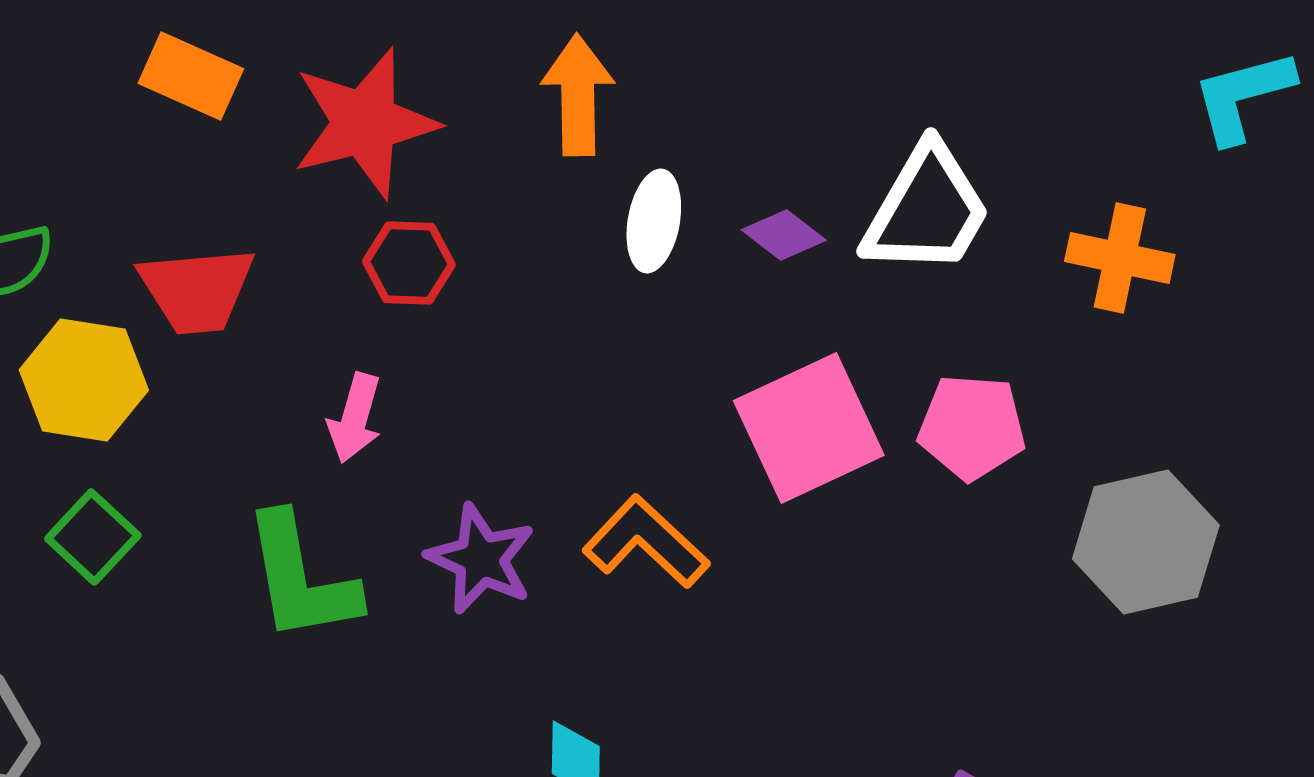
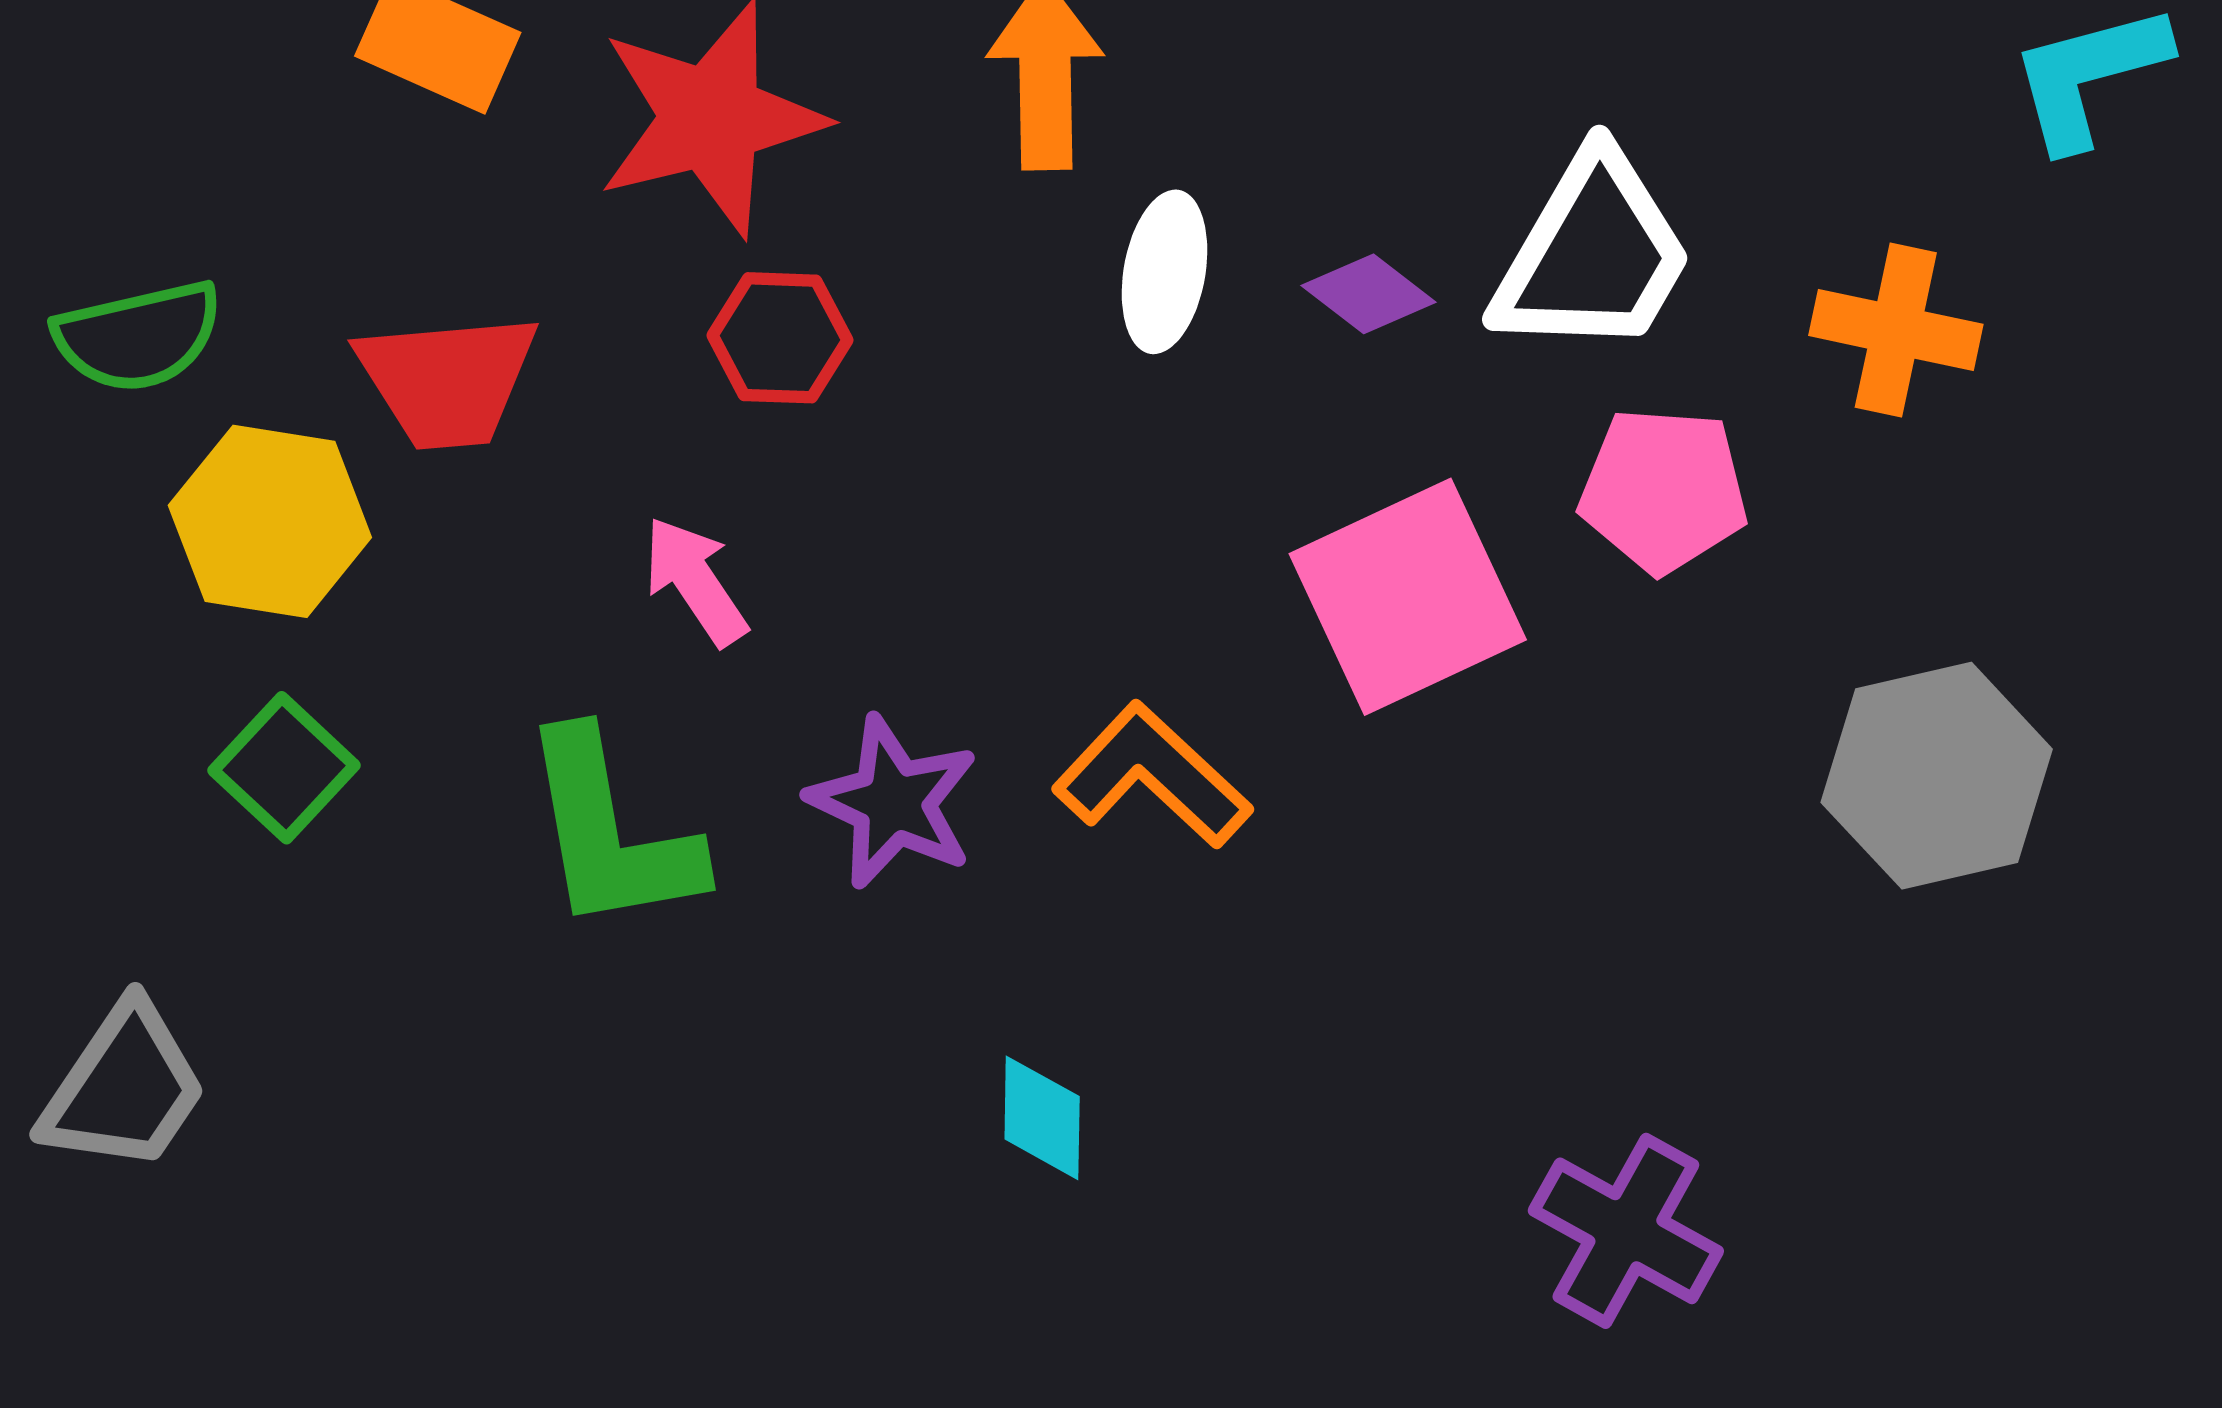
pink arrow: (355, 418) -> (695, 581), turned 130
pink pentagon: (972, 427) -> (1664, 490), moved

